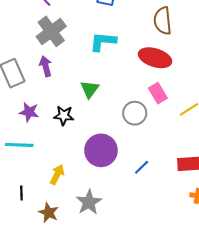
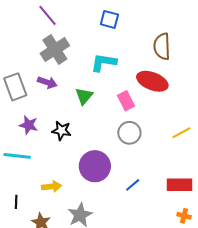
purple arrow: (46, 66) -> (47, 82), turned 120
green triangle: (90, 89) -> (84, 96), moved
pink rectangle: (158, 93) -> (126, 101), moved
yellow arrow: (57, 174) -> (51, 186), turned 54

